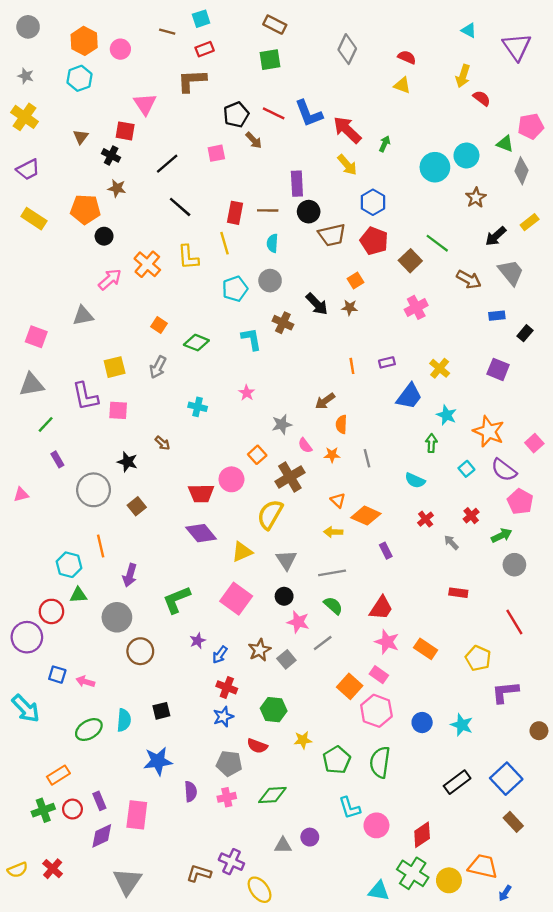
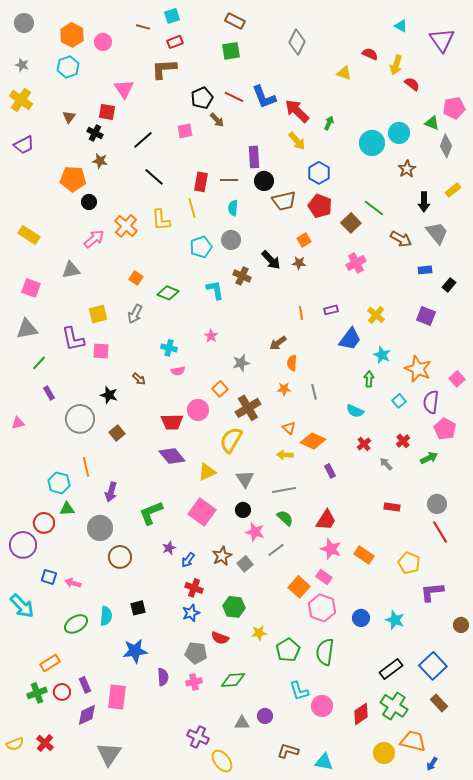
red semicircle: (407, 57) -> (370, 54), moved
yellow rectangle: (34, 219) -> (29, 235), moved
black arrow: (496, 236) -> (424, 202), turned -48
pink semicircle: (305, 445) -> (178, 371), moved, turned -64
purple semicircle: (504, 470) -> (431, 402), turned 60
gray circle: (514, 565) -> (437, 504), moved
brown L-shape: (199, 873) -> (288, 751), moved
green cross: (413, 873) -> (394, 706), moved

